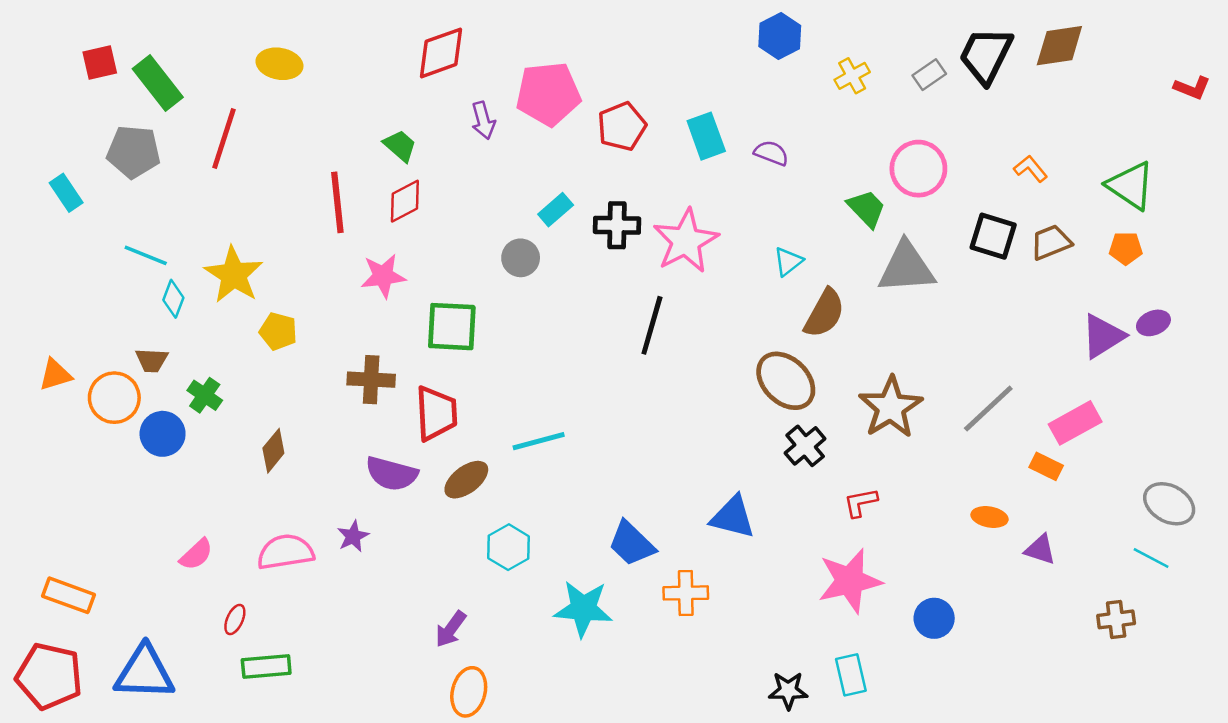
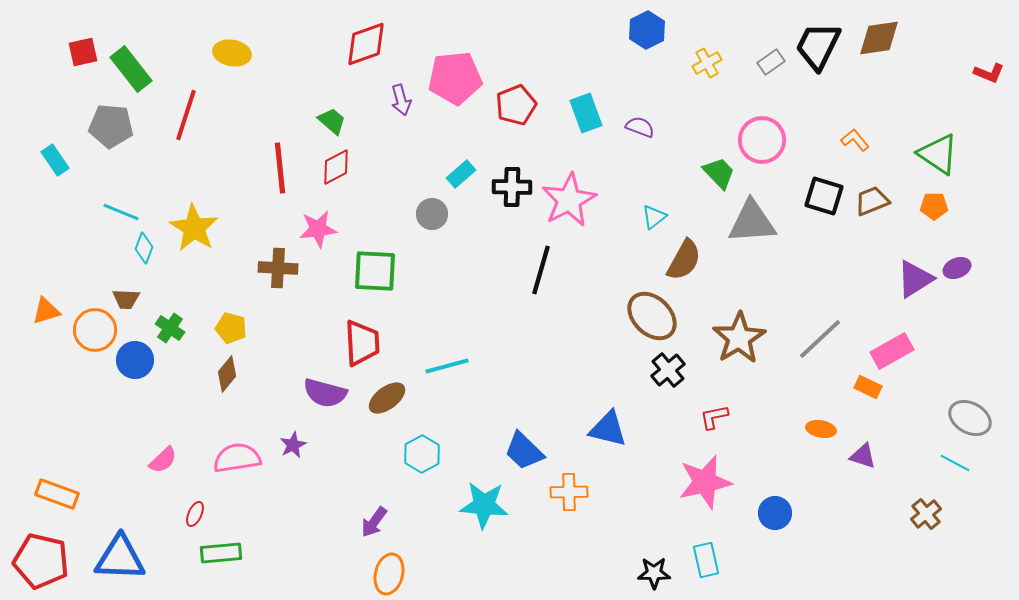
yellow pentagon: (278, 331) -> (231, 328), moved
brown cross: (371, 380) -> (278, 268), moved
brown cross: (1116, 619) -> (926, 514), turned -32

